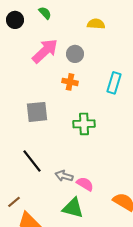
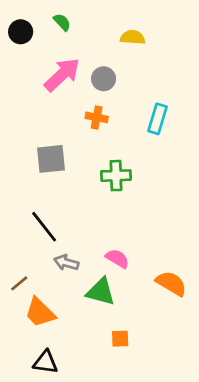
gray arrow: (64, 176) -> (66, 263), moved

